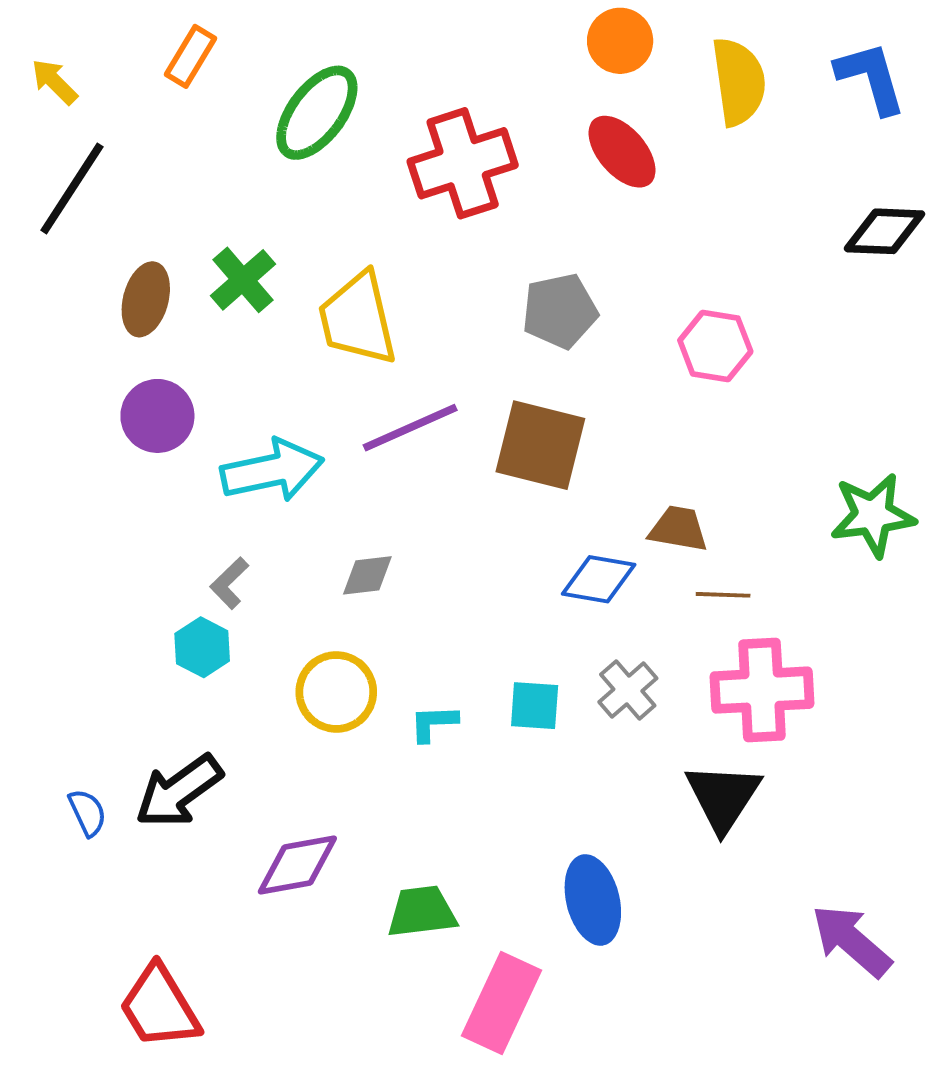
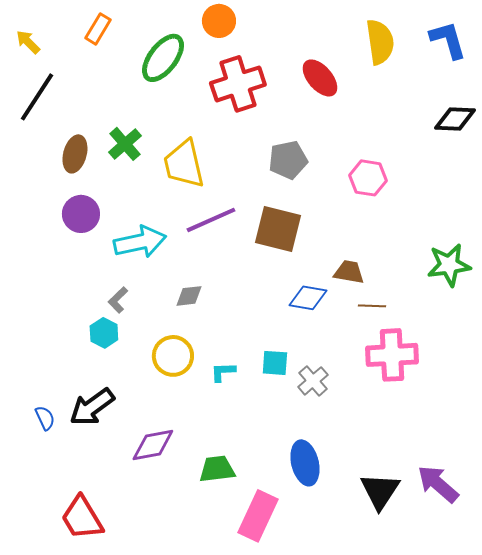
orange circle: (620, 41) -> (219, 21), moved
gray cross: (628, 690) -> (313, 381), moved
black triangle: (723, 797) -> (380, 491), moved

